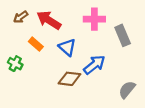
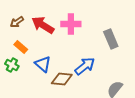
pink cross: (94, 19) -> (71, 24), moved
orange rectangle: (36, 44) -> (21, 47), moved
blue triangle: (67, 47) -> (43, 64), moved

